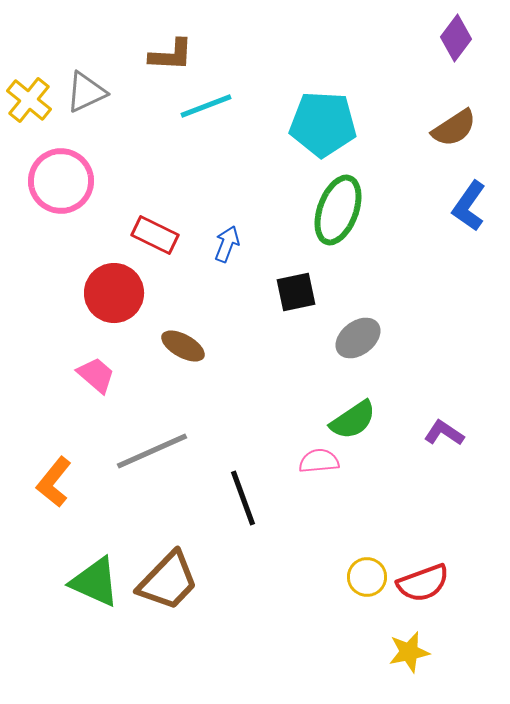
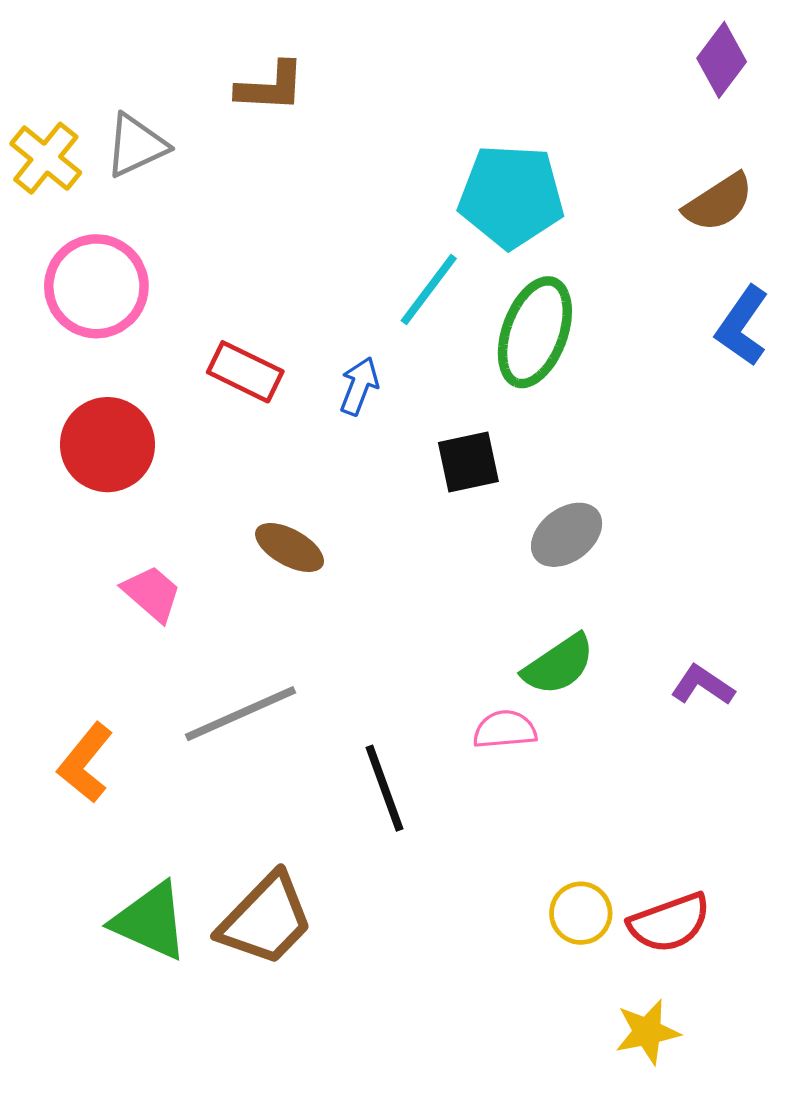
cyan line: (206, 106) -> (429, 289), moved, turned -32
red circle: (114, 293) -> (107, 445), moved

